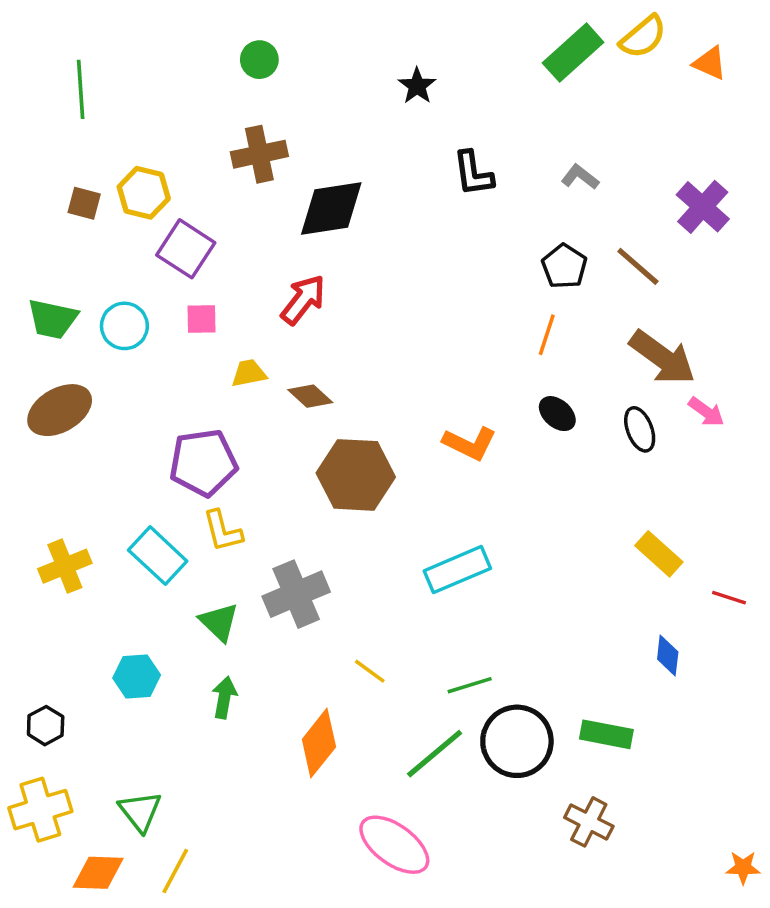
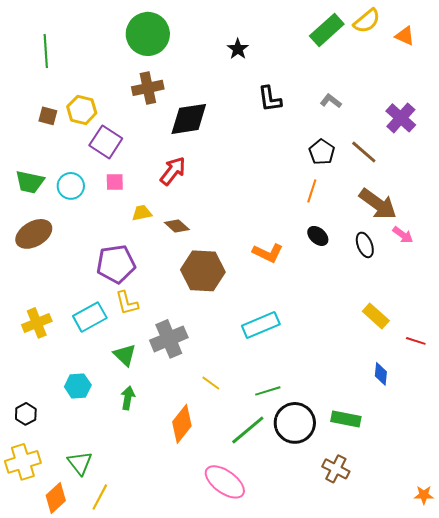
green circle: (259, 60) -> (148, 34), size x2.0
cyan rectangle: (158, 556) -> (90, 317), turned -72
orange diamond: (98, 873) -> (56, 498), turned -44

